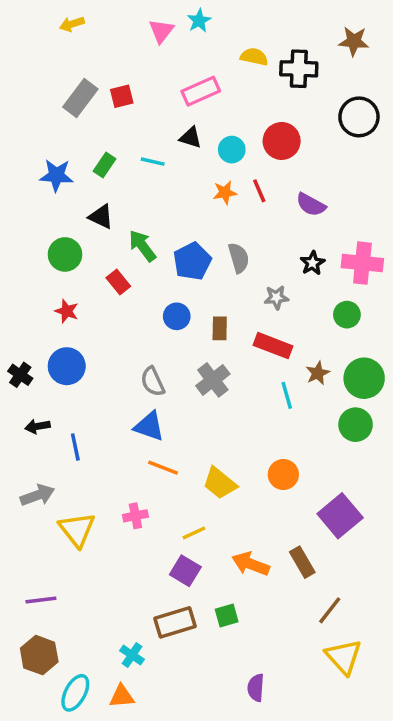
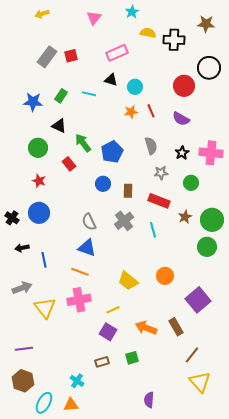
cyan star: (199, 21) -> (132, 12), moved
red circle: (282, 141) -> (184, 86), moved
gray semicircle: (239, 258) -> (151, 146), moved
green circle: (347, 315) -> (191, 183), moved
cyan line: (287, 395) -> (153, 230), moved
orange line: (163, 468) -> (80, 272), moved
pink cross: (135, 516) -> (79, 300), size x1.6
brown rectangle: (175, 622) -> (102, 362), size x0.6

